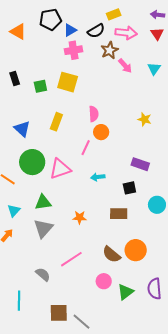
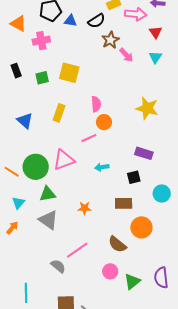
blue triangle: (70, 30) -> (70, 21), turned 40
pink arrow: (126, 33) -> (136, 14), moved
red triangle: (157, 34) -> (156, 32), moved
pink cross: (74, 50) -> (41, 41), moved
yellow star: (145, 119) -> (147, 108), size x1.6
pink line: (86, 148) -> (89, 138), turned 42
green circle: (32, 162) -> (36, 167), moved
gray triangle: (43, 228) -> (48, 220), turned -35
orange circle: (136, 250) -> (141, 227), moved
gray semicircle: (43, 274) -> (58, 266), moved

